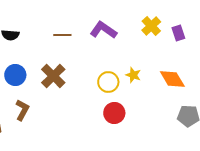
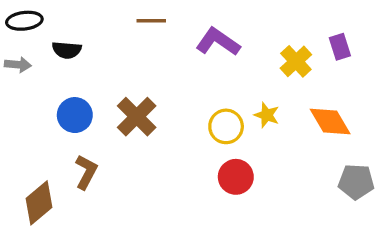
yellow cross: (151, 26) -> (296, 61), moved
brown line: (62, 35) -> (151, 21), moved

